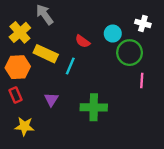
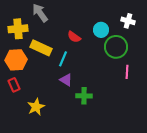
yellow cross: (20, 32) -> (18, 29), turned 36
purple triangle: (51, 99) -> (66, 80), moved, turned -32
green cross: (94, 107) -> (84, 96), size x0.7
yellow star: (24, 126) -> (36, 107), moved, turned -30

